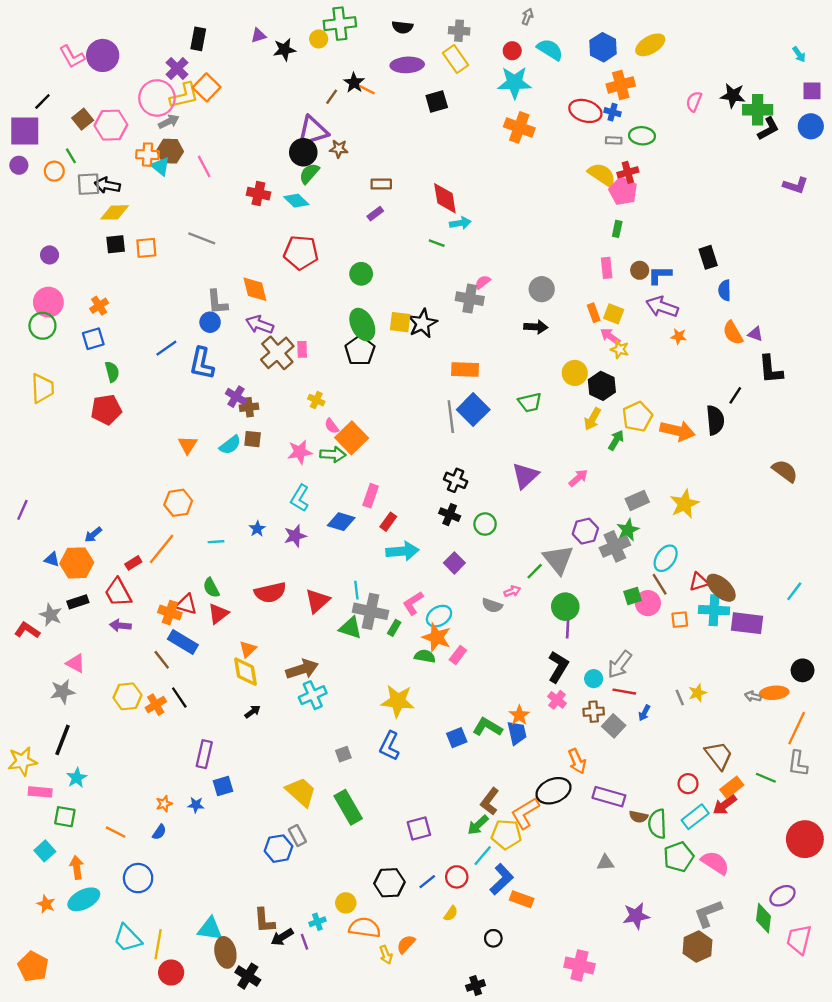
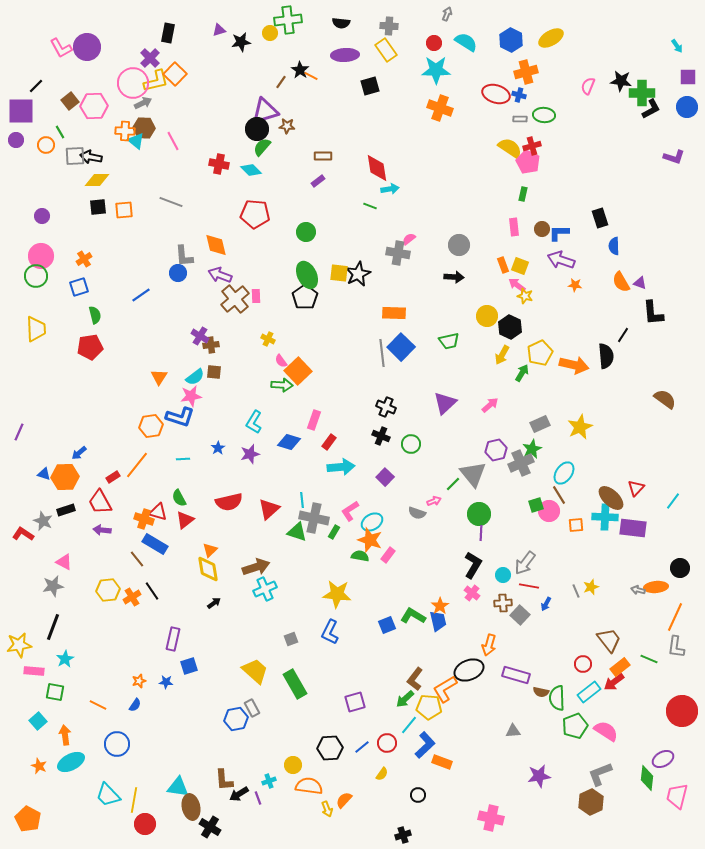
blue L-shape: (202, 364) -> (180, 417), moved, turned -84
pink star: (300, 452) -> (191, 396), moved
red triangle: (699, 582) -> (636, 488), moved, turned -30
orange arrow: (577, 761) -> (489, 645), turned 40

